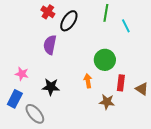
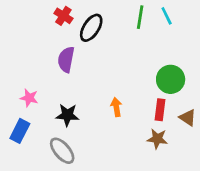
cyan line: (126, 26) -> (167, 16), moved
green circle: (105, 60) -> (171, 79), moved
brown star: (107, 102) -> (157, 139), moved
gray ellipse: (35, 114) -> (62, 151), moved

